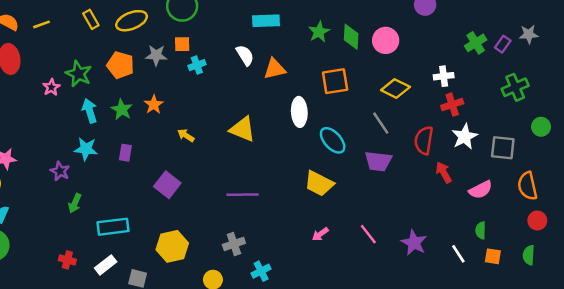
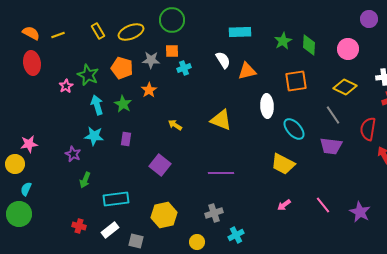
pink circle: (386, 40) -> (348, 49), moved
orange star: (154, 105) -> (149, 90), moved

